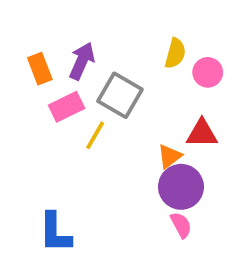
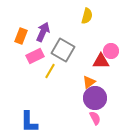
yellow semicircle: (175, 53) -> (87, 16), moved
orange rectangle: (40, 69) -> (21, 36), turned 42
pink circle: (208, 72) -> (111, 51), moved
red triangle: (202, 133) -> (101, 61), moved

